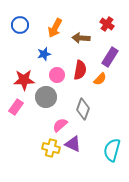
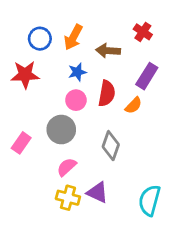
blue circle: (20, 25) -> (40, 39), moved
blue star: (44, 54) -> (77, 72), moved
red star: (24, 80) -> (25, 75), moved
pink semicircle: (60, 125) -> (67, 167), moved

